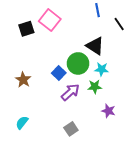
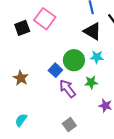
black triangle: (95, 46) -> (92, 31), moved
cyan star: (102, 69) -> (97, 57), moved
purple arrow: (70, 92) -> (67, 89), turned -84

